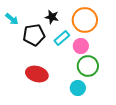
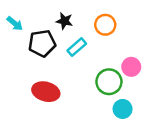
orange circle: (85, 20) -> (105, 25), size x0.7
pink circle: (81, 46) -> (131, 67), moved
cyan circle: (78, 88) -> (123, 109), moved

